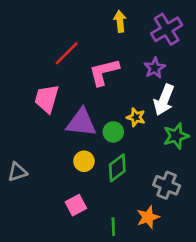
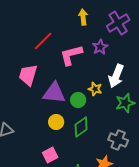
purple star: (155, 68) -> (100, 47), moved

